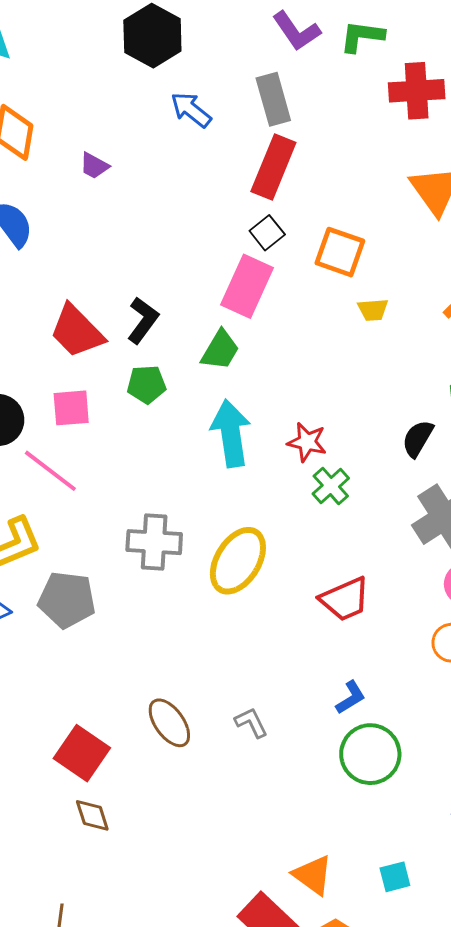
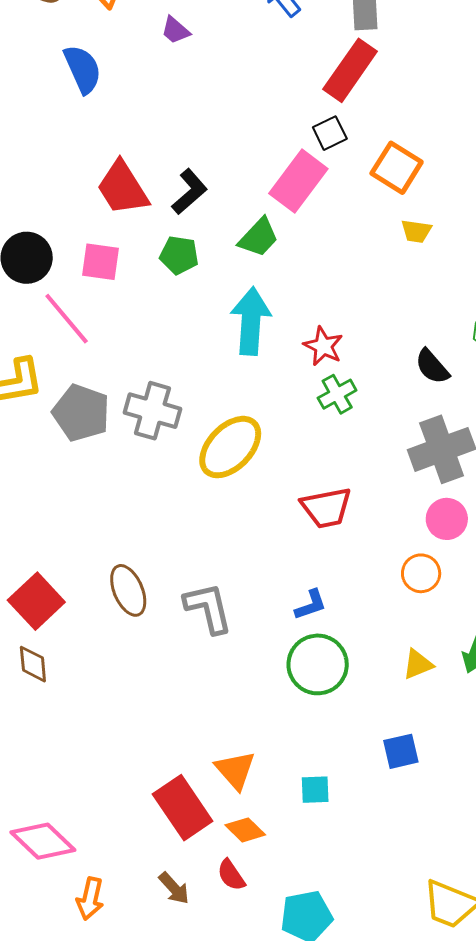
black semicircle: (418, 438) -> (432, 367), turned -84
gray pentagon: (67, 600) -> (81, 413), moved
gray L-shape: (251, 723) -> (208, 608), size x1.6

